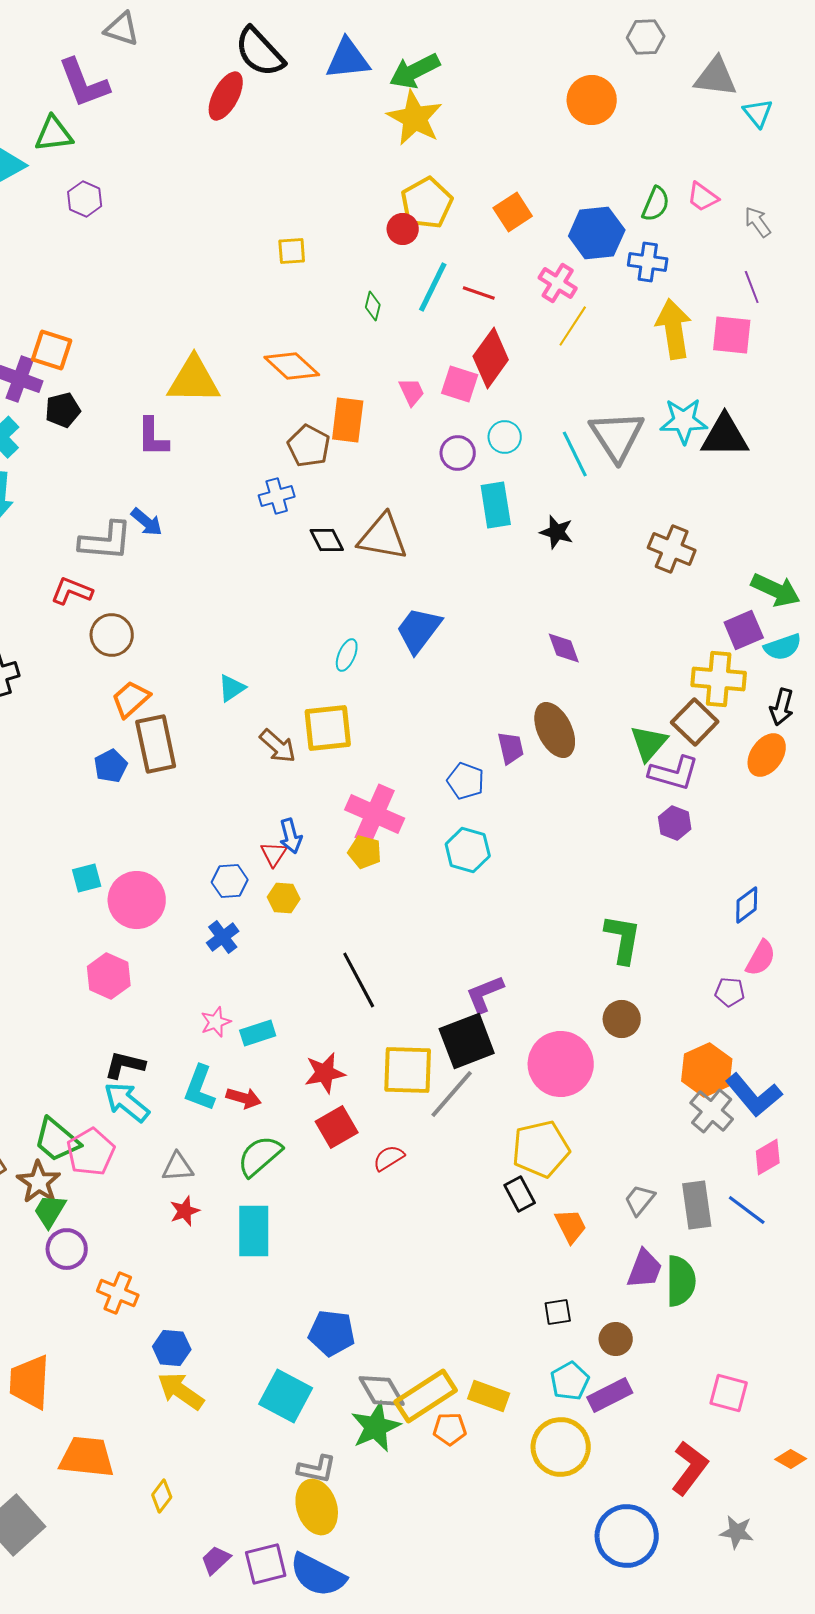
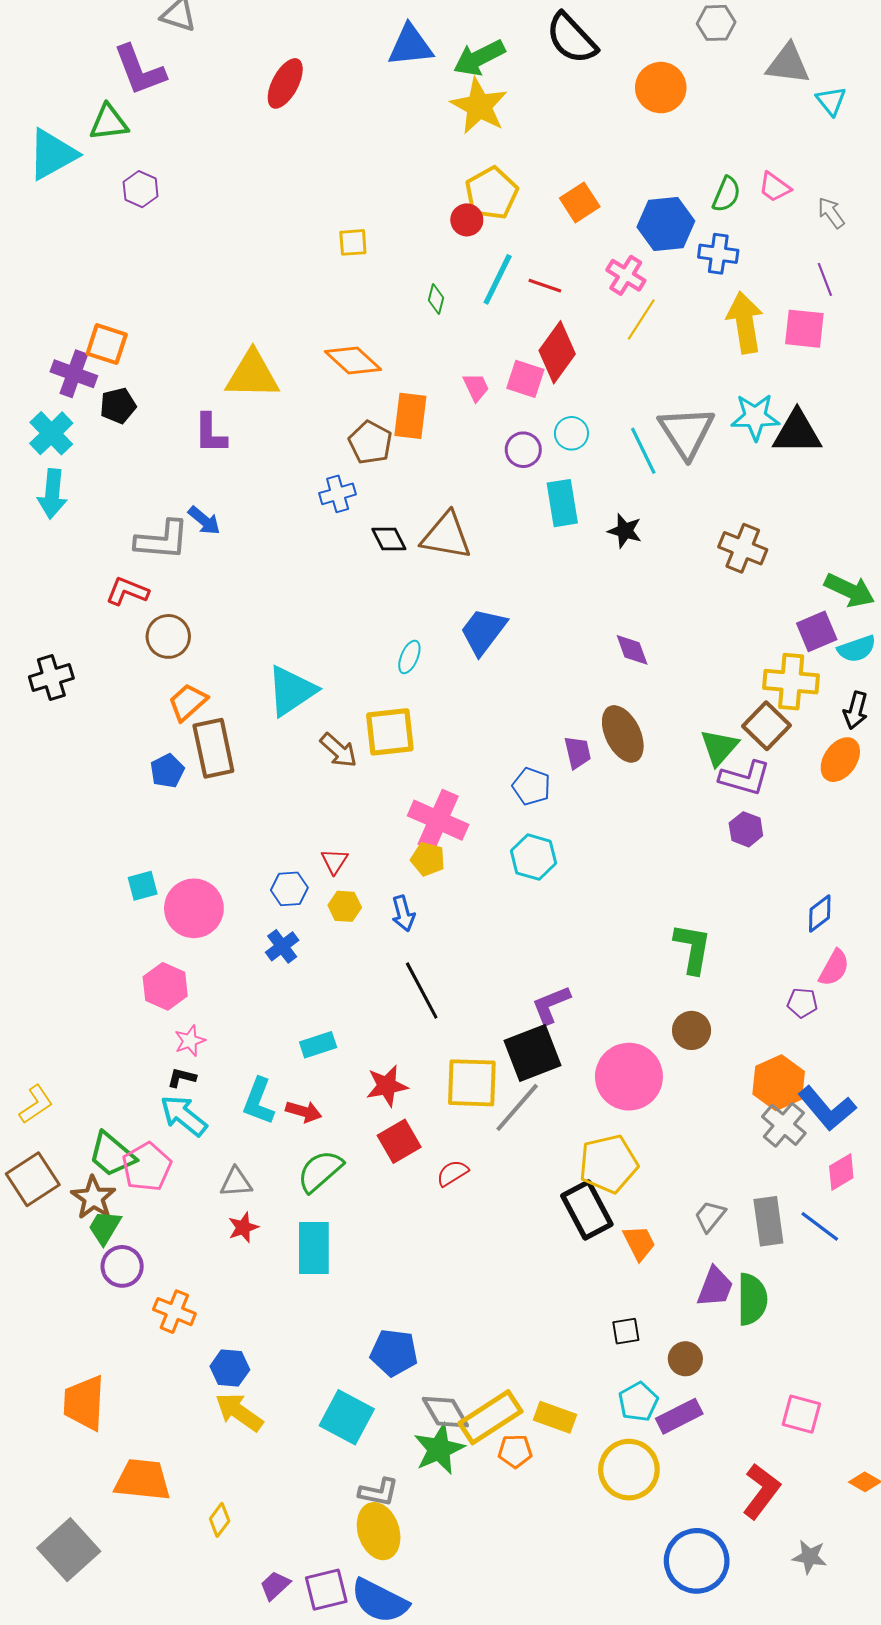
black semicircle: (260, 52) -> (571, 38), moved
cyan triangle: (232, 688) -> (291, 691), size x1.8
blue arrow: (291, 836) -> (403, 913), moved
pink star: (216, 1022) -> (190, 1041), moved
black L-shape: (125, 1065) -> (182, 1078), size x0.7
black rectangle: (520, 1194) -> (587, 1210), size x1.6

